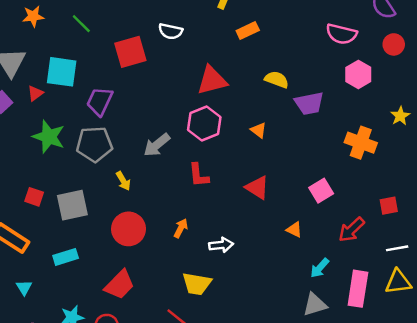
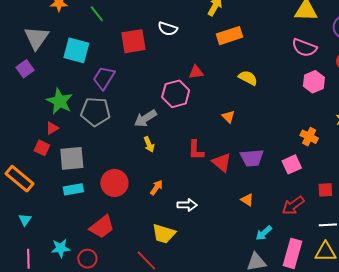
orange rectangle: (248, 30) -> (230, 36), size x1.4
red triangle: (212, 80) -> (196, 72), size x0.6
red triangle: (35, 93) -> (52, 128), moved
purple trapezoid: (309, 103) -> (252, 158), moved
pink hexagon: (204, 124) -> (176, 94), moved
orange cross: (361, 143) -> (309, 137), size x0.7
red L-shape: (199, 175) -> (196, 150), moved
yellow arrow: (123, 181) -> (149, 144), moved
pink square: (321, 191) -> (292, 164), moved
cyan rectangle: (66, 257) -> (73, 189), moved

